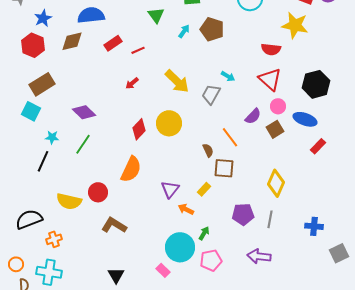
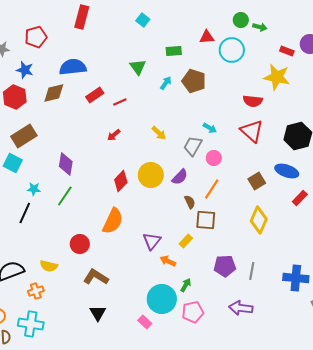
blue star: (43, 18) -> (25, 70), turned -30
yellow arrow: (177, 81) -> (159, 133), size x0.6
pink circle: (278, 106) -> (214, 158), moved
purple diamond: (84, 112) -> (66, 164), turned 55
purple semicircle: (253, 116) -> (180, 177), moved
orange line: (230, 137) -> (212, 189), turned 70
yellow diamond: (276, 183) -> (259, 220), moved
yellow semicircle: (69, 201) -> (49, 266), moved, size x0.7
blue cross: (314, 226) -> (296, 278), size x1.4
black triangle: (116, 275) -> (98, 313), moved

